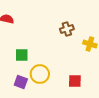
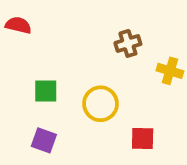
yellow circle: (40, 74) -> (101, 104), moved

